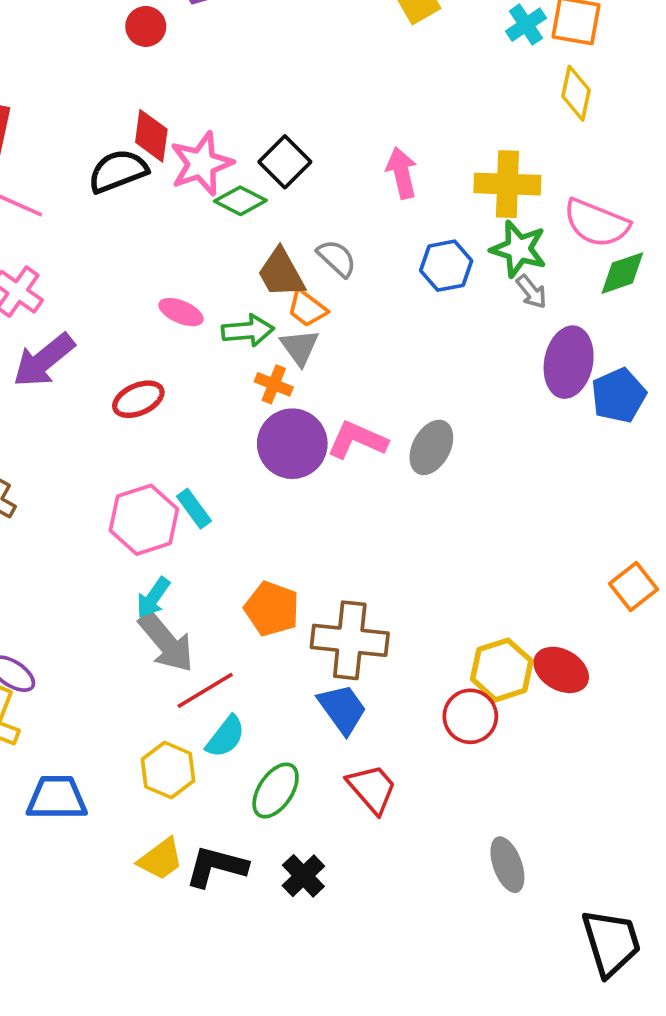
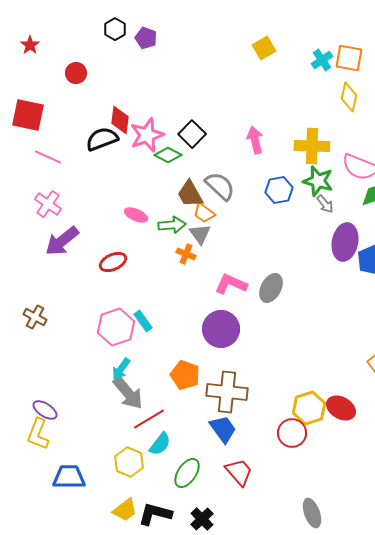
red circle: (146, 26) -> (76, 73), moved
gray semicircle: (337, 258) -> (220, 186), size x1.4
purple circle: (292, 444) -> (221, 329), moved

